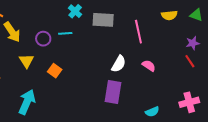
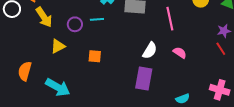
yellow triangle: (26, 61) -> (58, 46), turned 35
orange square: (55, 71) -> (95, 56), moved, turned -32
cyan arrow: (27, 102) -> (58, 87), turned 95
pink cross: (189, 102) -> (220, 90), turned 30

